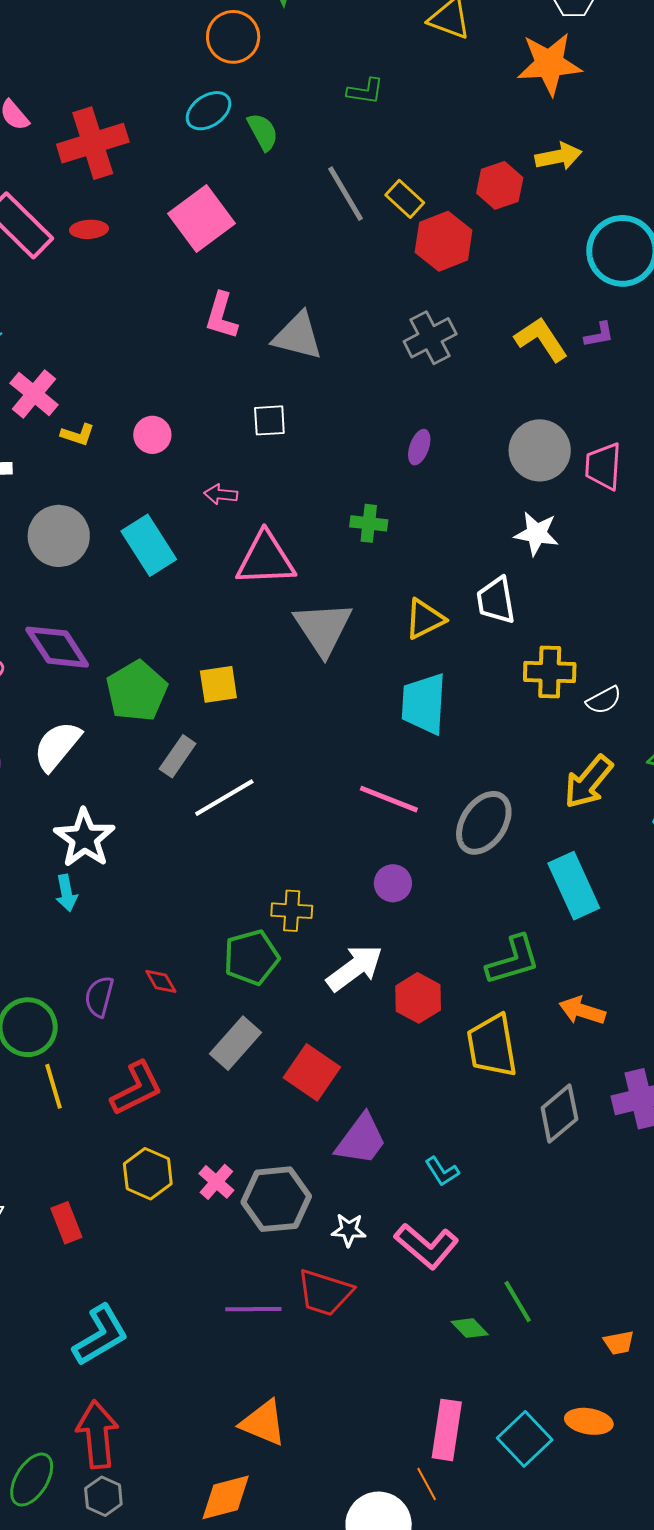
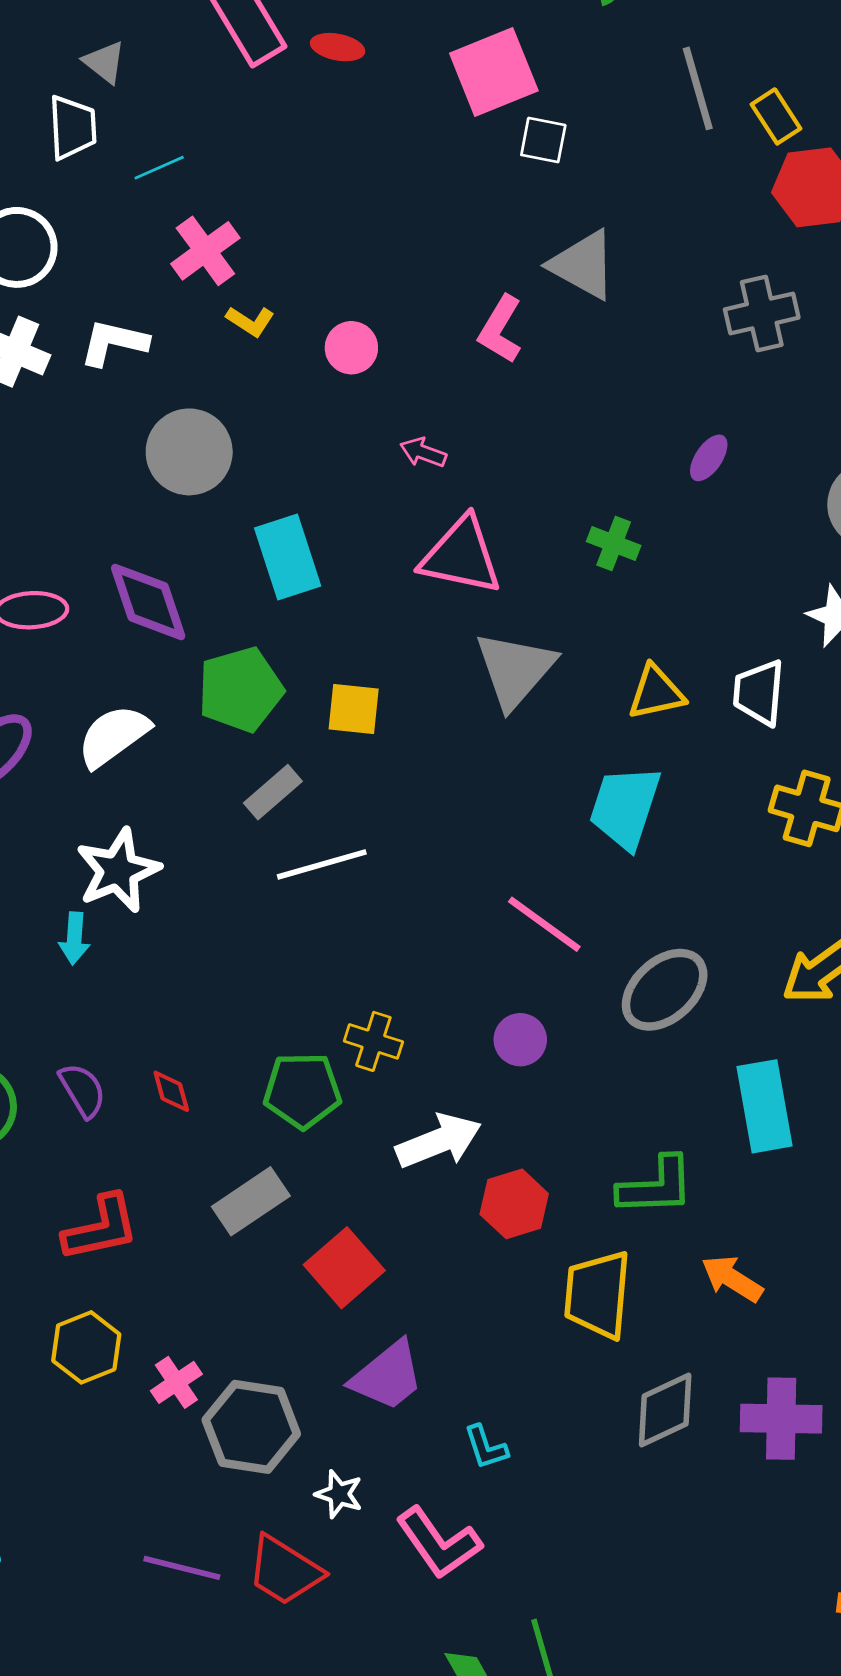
pink L-shape: (221, 316) -> (500, 329), moved
white square: (269, 420) -> (543, 140), moved
cyan rectangle: (149, 545) -> (288, 557), moved
purple semicircle: (99, 997) -> (83, 1090), turned 120

